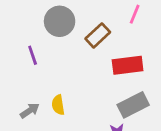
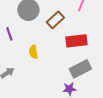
yellow semicircle: (58, 105) -> (33, 52), moved

